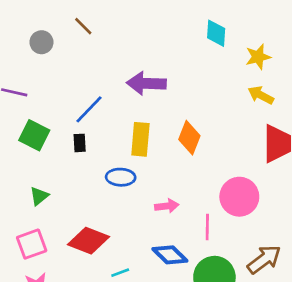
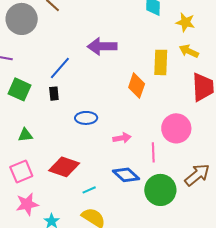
gray circle: (41, 42) -> (22, 19), size x1.8
yellow star: (258, 57) -> (185, 22), turned 30
yellow rectangle: (140, 139) -> (161, 62), moved
green triangle: (39, 196) -> (25, 135), turned 35

